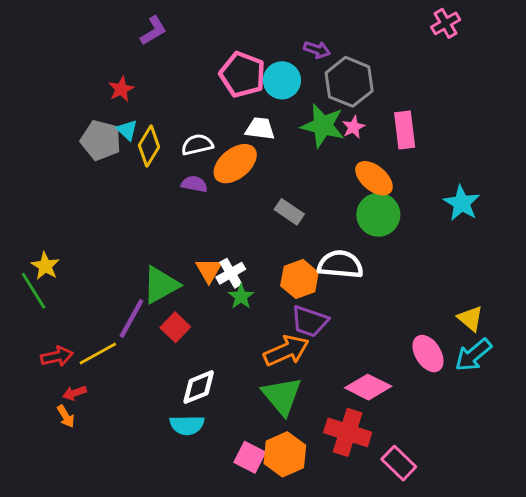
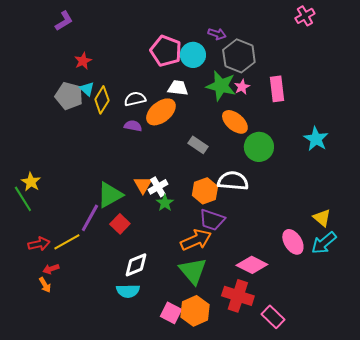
purple L-shape: (153, 31) -> (64, 21), moved
orange ellipse: (374, 178) -> (235, 122), moved

